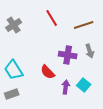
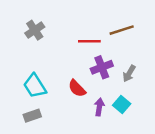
red line: (52, 18) -> (89, 41), moved, turned -60
gray arrow: (90, 51) -> (129, 73), moved, turned 48
purple cross: (68, 55) -> (102, 67), turned -30

